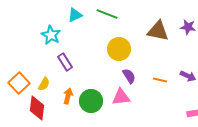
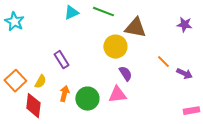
brown triangle: (158, 31) -> (135, 28), moved
cyan star: (51, 35) -> (14, 22), moved
orange line: (160, 80) -> (163, 62), moved, turned 32

